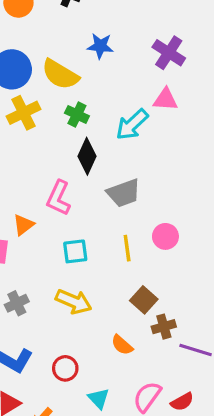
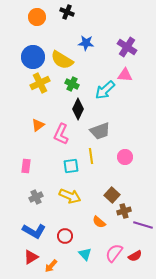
orange triangle: (23, 225) -> (38, 125), moved
yellow line: (127, 248) -> (91, 156), moved

